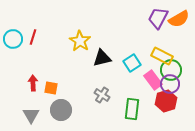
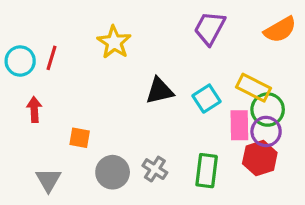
purple trapezoid: (158, 18) -> (210, 28), moved
yellow star: (80, 41) -> (114, 42), moved
pink rectangle: (153, 80) -> (239, 125), turned 36
red arrow: (33, 83) -> (34, 110), moved
gray cross: (102, 95) -> (155, 169), moved
gray circle: (61, 110) -> (113, 172), moved

